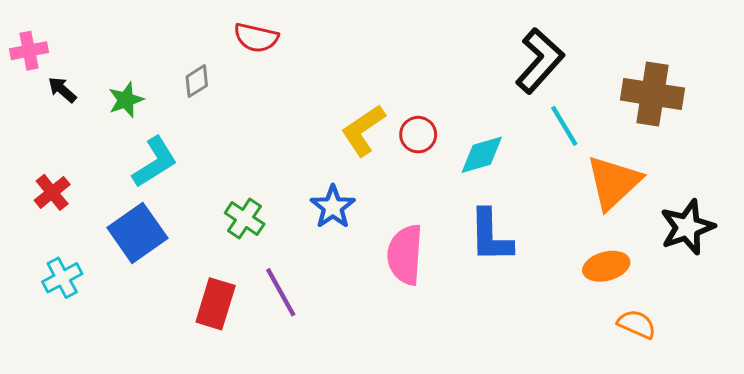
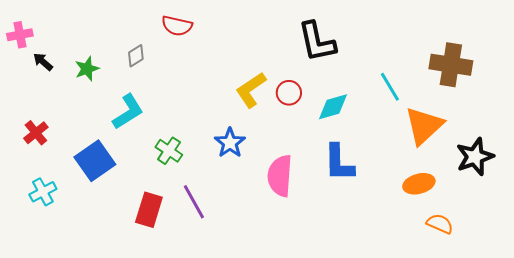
black L-shape: (540, 61) -> (317, 42), moved, turned 126
cyan L-shape: (155, 162) -> (128, 112), moved

